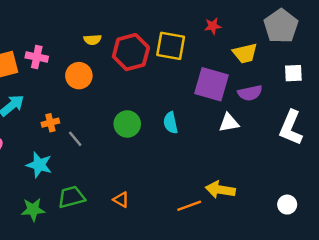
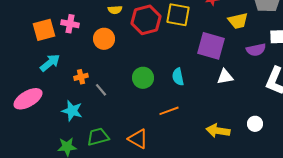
purple semicircle: (250, 93) -> (256, 50), moved
orange triangle: (121, 200) -> (138, 139), size x1.5
white circle: (287, 205) -> (255, 124), moved
orange line: (189, 206) -> (169, 111), moved

